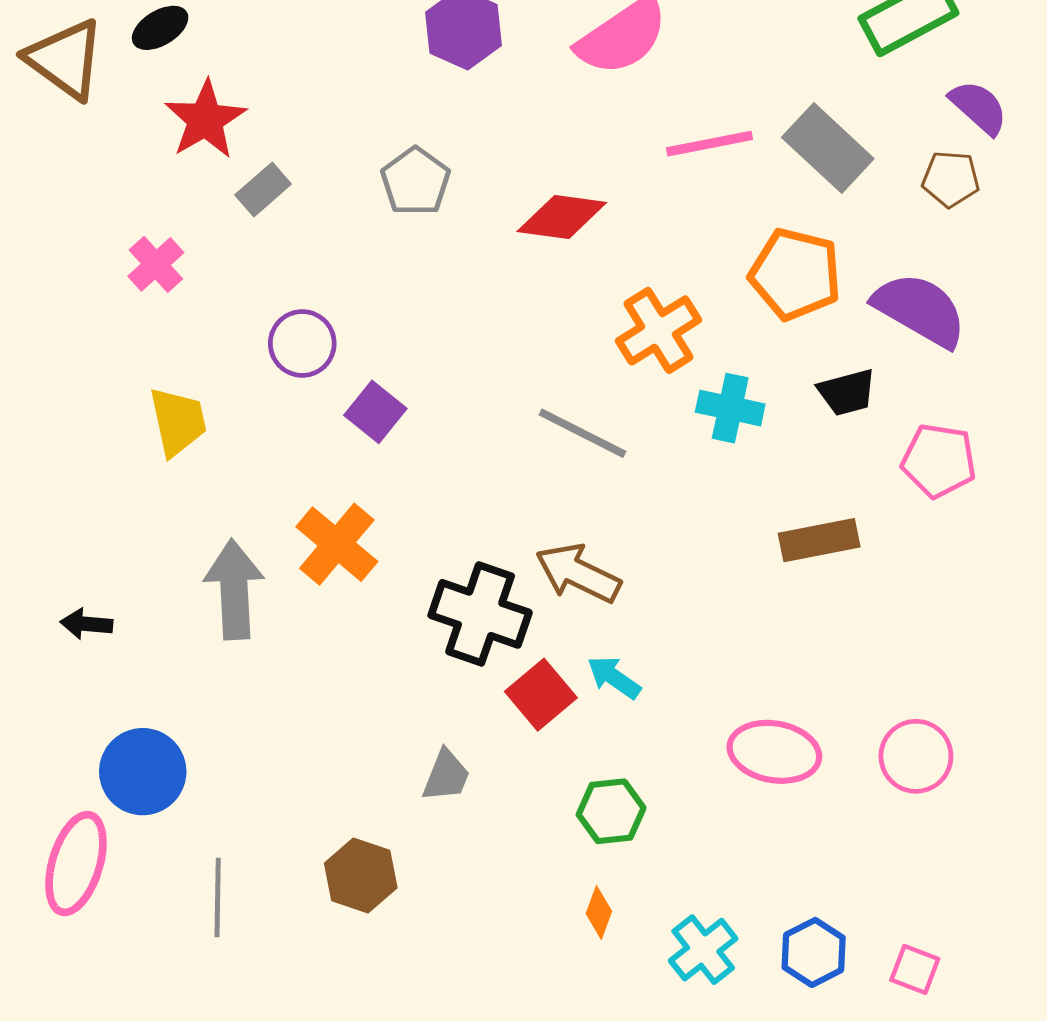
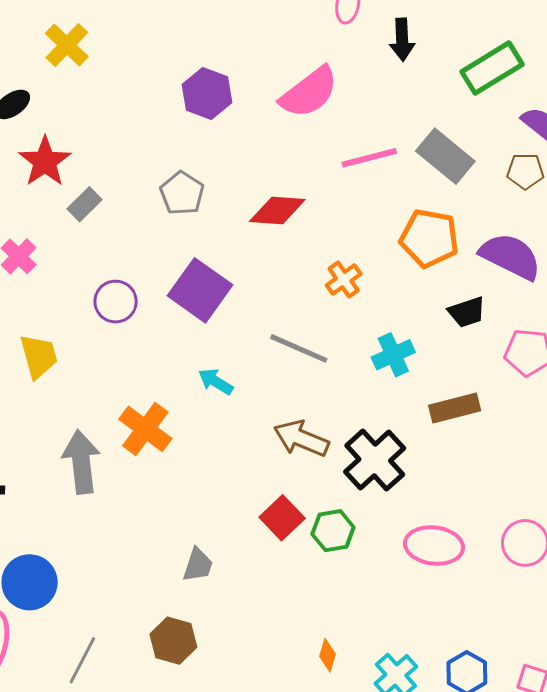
orange cross: (659, 330) -> (344, 280), size x0.7
cyan cross: (730, 408) -> (393, 355), moved, turned -33
purple square: (375, 412) -> (200, 290), moved, size x1.6
black cross: (480, 614) -> (375, 460), moved, turned 32
cyan arrow: (614, 677) -> (216, 382), moved
gray trapezoid: (446, 776) -> (198, 565), moved
green hexagon: (611, 811) -> (333, 531), moved
gray line: (218, 898) -> (82, 660), turned 30

